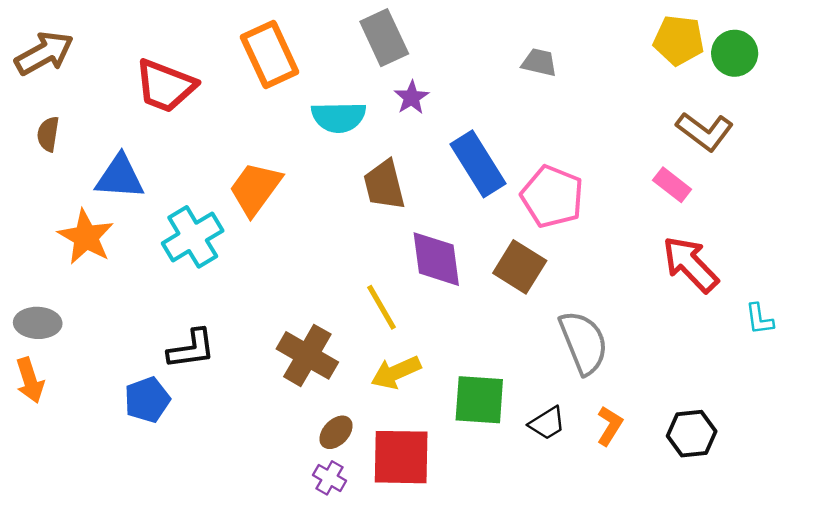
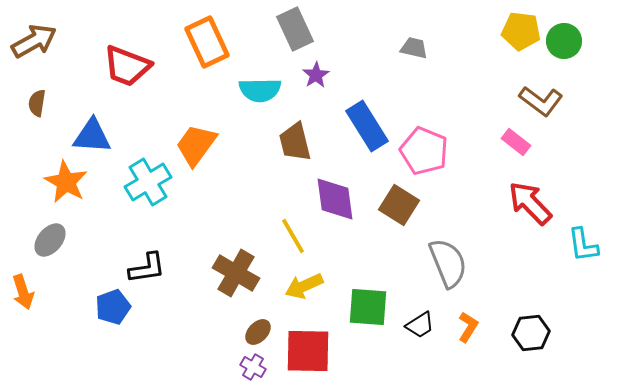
cyan L-shape: (759, 319) -> (583, 245), size x1.4
gray ellipse: (38, 323) -> (50, 240), moved, turned -52

